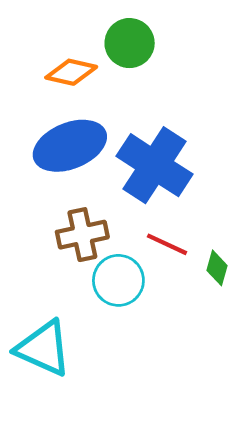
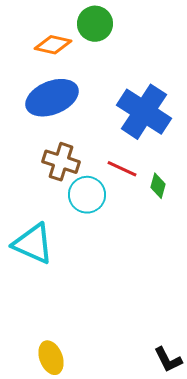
blue cross: (155, 165) -> (144, 112), moved
brown cross: (82, 235) -> (61, 162), turned 30

